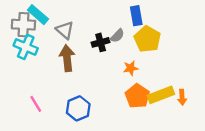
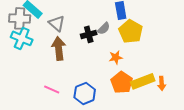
pink line: (36, 104) -> (52, 89), moved, turned -35
blue hexagon: (78, 108) -> (85, 93), moved

